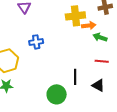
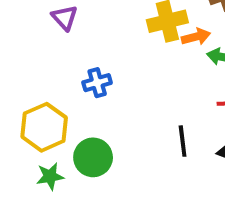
green circle: (57, 94) -> (93, 157), moved

